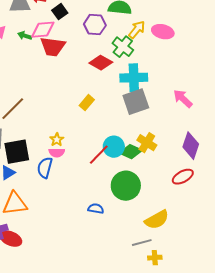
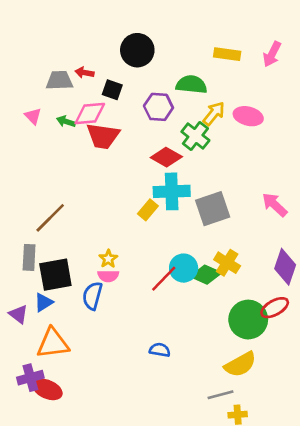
black square: (60, 12) -> (112, 90), turned -35
cyan cross: (134, 78) -> (172, 191), moved
green circle: (126, 186) -> (248, 320), moved

